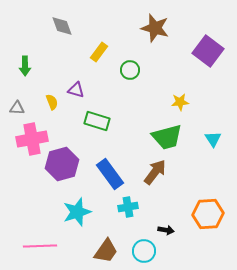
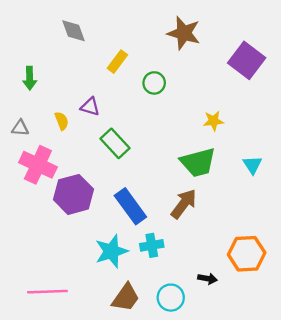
green rectangle: (97, 121) -> (115, 143), turned 30
pink cross: (32, 139) -> (38, 165), turned 36
cyan star: (77, 212) -> (111, 251), moved
black arrow: (166, 230) -> (207, 279), moved

